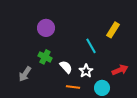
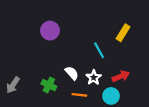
green cross: (45, 57) -> (49, 85), moved
red arrow: (120, 70) -> (121, 76), moved
gray arrow: (25, 74) -> (13, 85), moved

